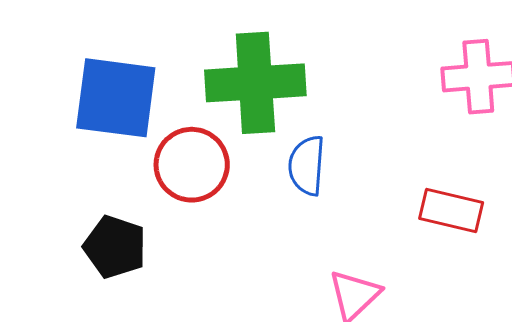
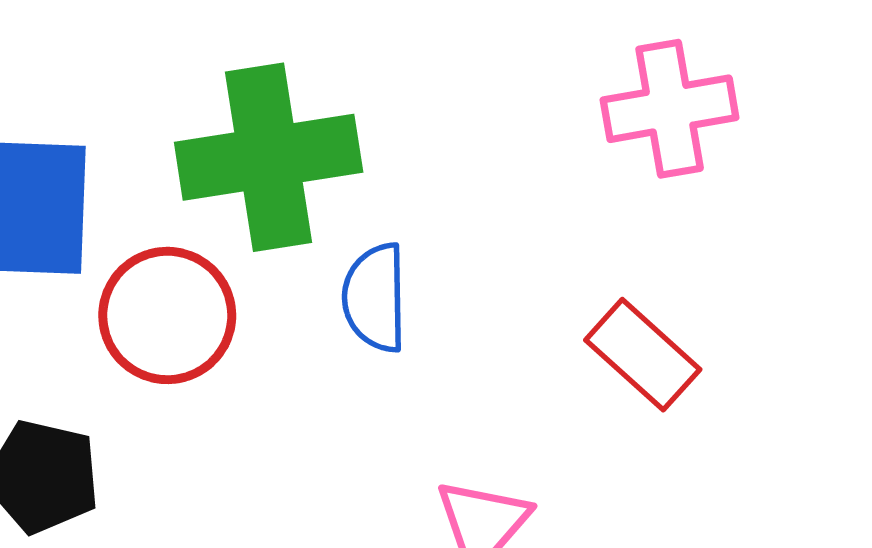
red rectangle: (451, 210) -> (643, 355), turned 34

